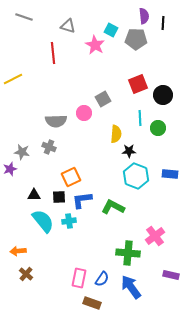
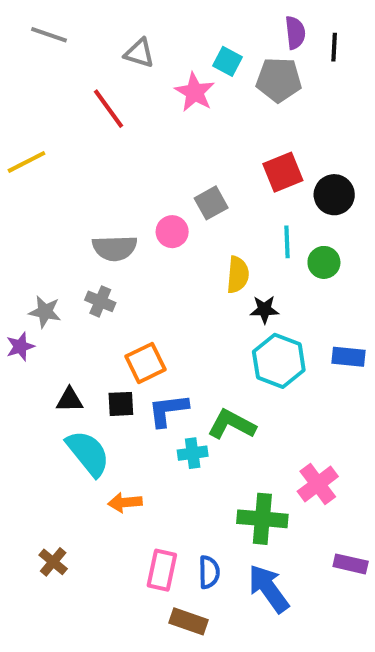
red line: (53, 53) -> (109, 109), turned -30
cyan cross: (69, 221) -> (193, 453), moved
orange arrow: (18, 251) -> (125, 502), moved
blue semicircle: (102, 279) -> (209, 572), turned -35

